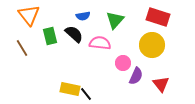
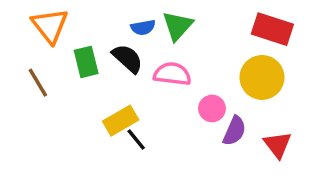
green triangle: (115, 20) -> (177, 26), moved
yellow rectangle: (70, 89) -> (121, 121), moved, turned -42
black line: (86, 94) -> (136, 140), moved

